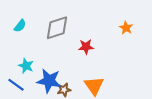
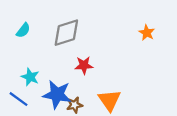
red star: (86, 47) -> (84, 65), moved

